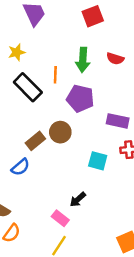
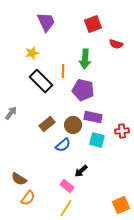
red semicircle: (115, 59) -> (116, 44), moved
purple rectangle: (118, 121) -> (93, 117), moved
brown circle: (60, 132) -> (73, 125), moved
blue semicircle: (20, 167) -> (63, 145), moved

